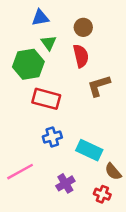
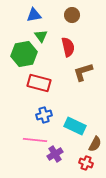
brown circle: (83, 27) -> (72, 15), moved
pink line: (20, 172) -> (35, 140), moved, turned 35
brown semicircle: (113, 172) -> (95, 144), turned -112

